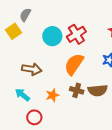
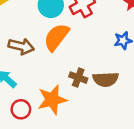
orange semicircle: (74, 64) -> (56, 37), moved
orange star: (52, 95) -> (52, 100), moved, size x1.6

